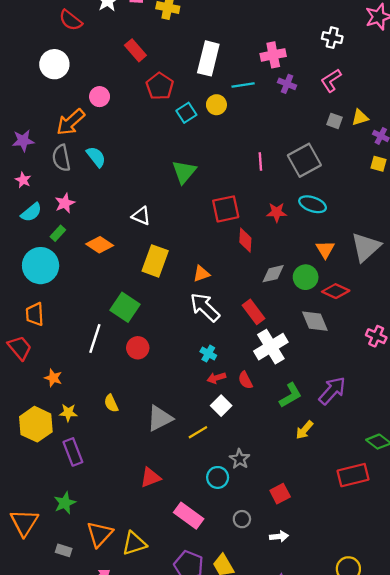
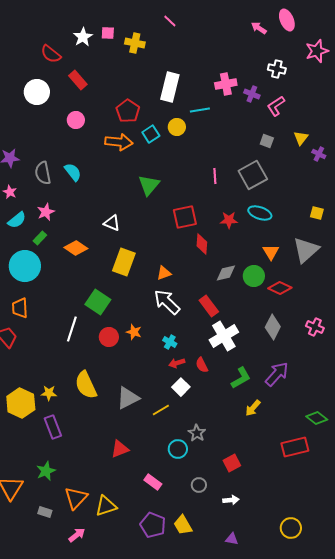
red rectangle: (135, 50) -> (78, 80), moved
purple cross: (287, 84) -> (252, 94), moved
yellow triangle: (360, 117) -> (301, 138), turned -35
gray square: (335, 121) -> (267, 141), moved
orange arrow: (71, 122) -> (119, 142), moved, turned -132
yellow square: (378, 164) -> (317, 213), moved
gray diamond: (315, 321) -> (273, 327), moved, turned 50
orange star: (53, 378) -> (134, 332), moved
yellow semicircle: (111, 403) -> (86, 385), size x1.8
pink rectangle: (189, 516) -> (153, 482), size x0.7

